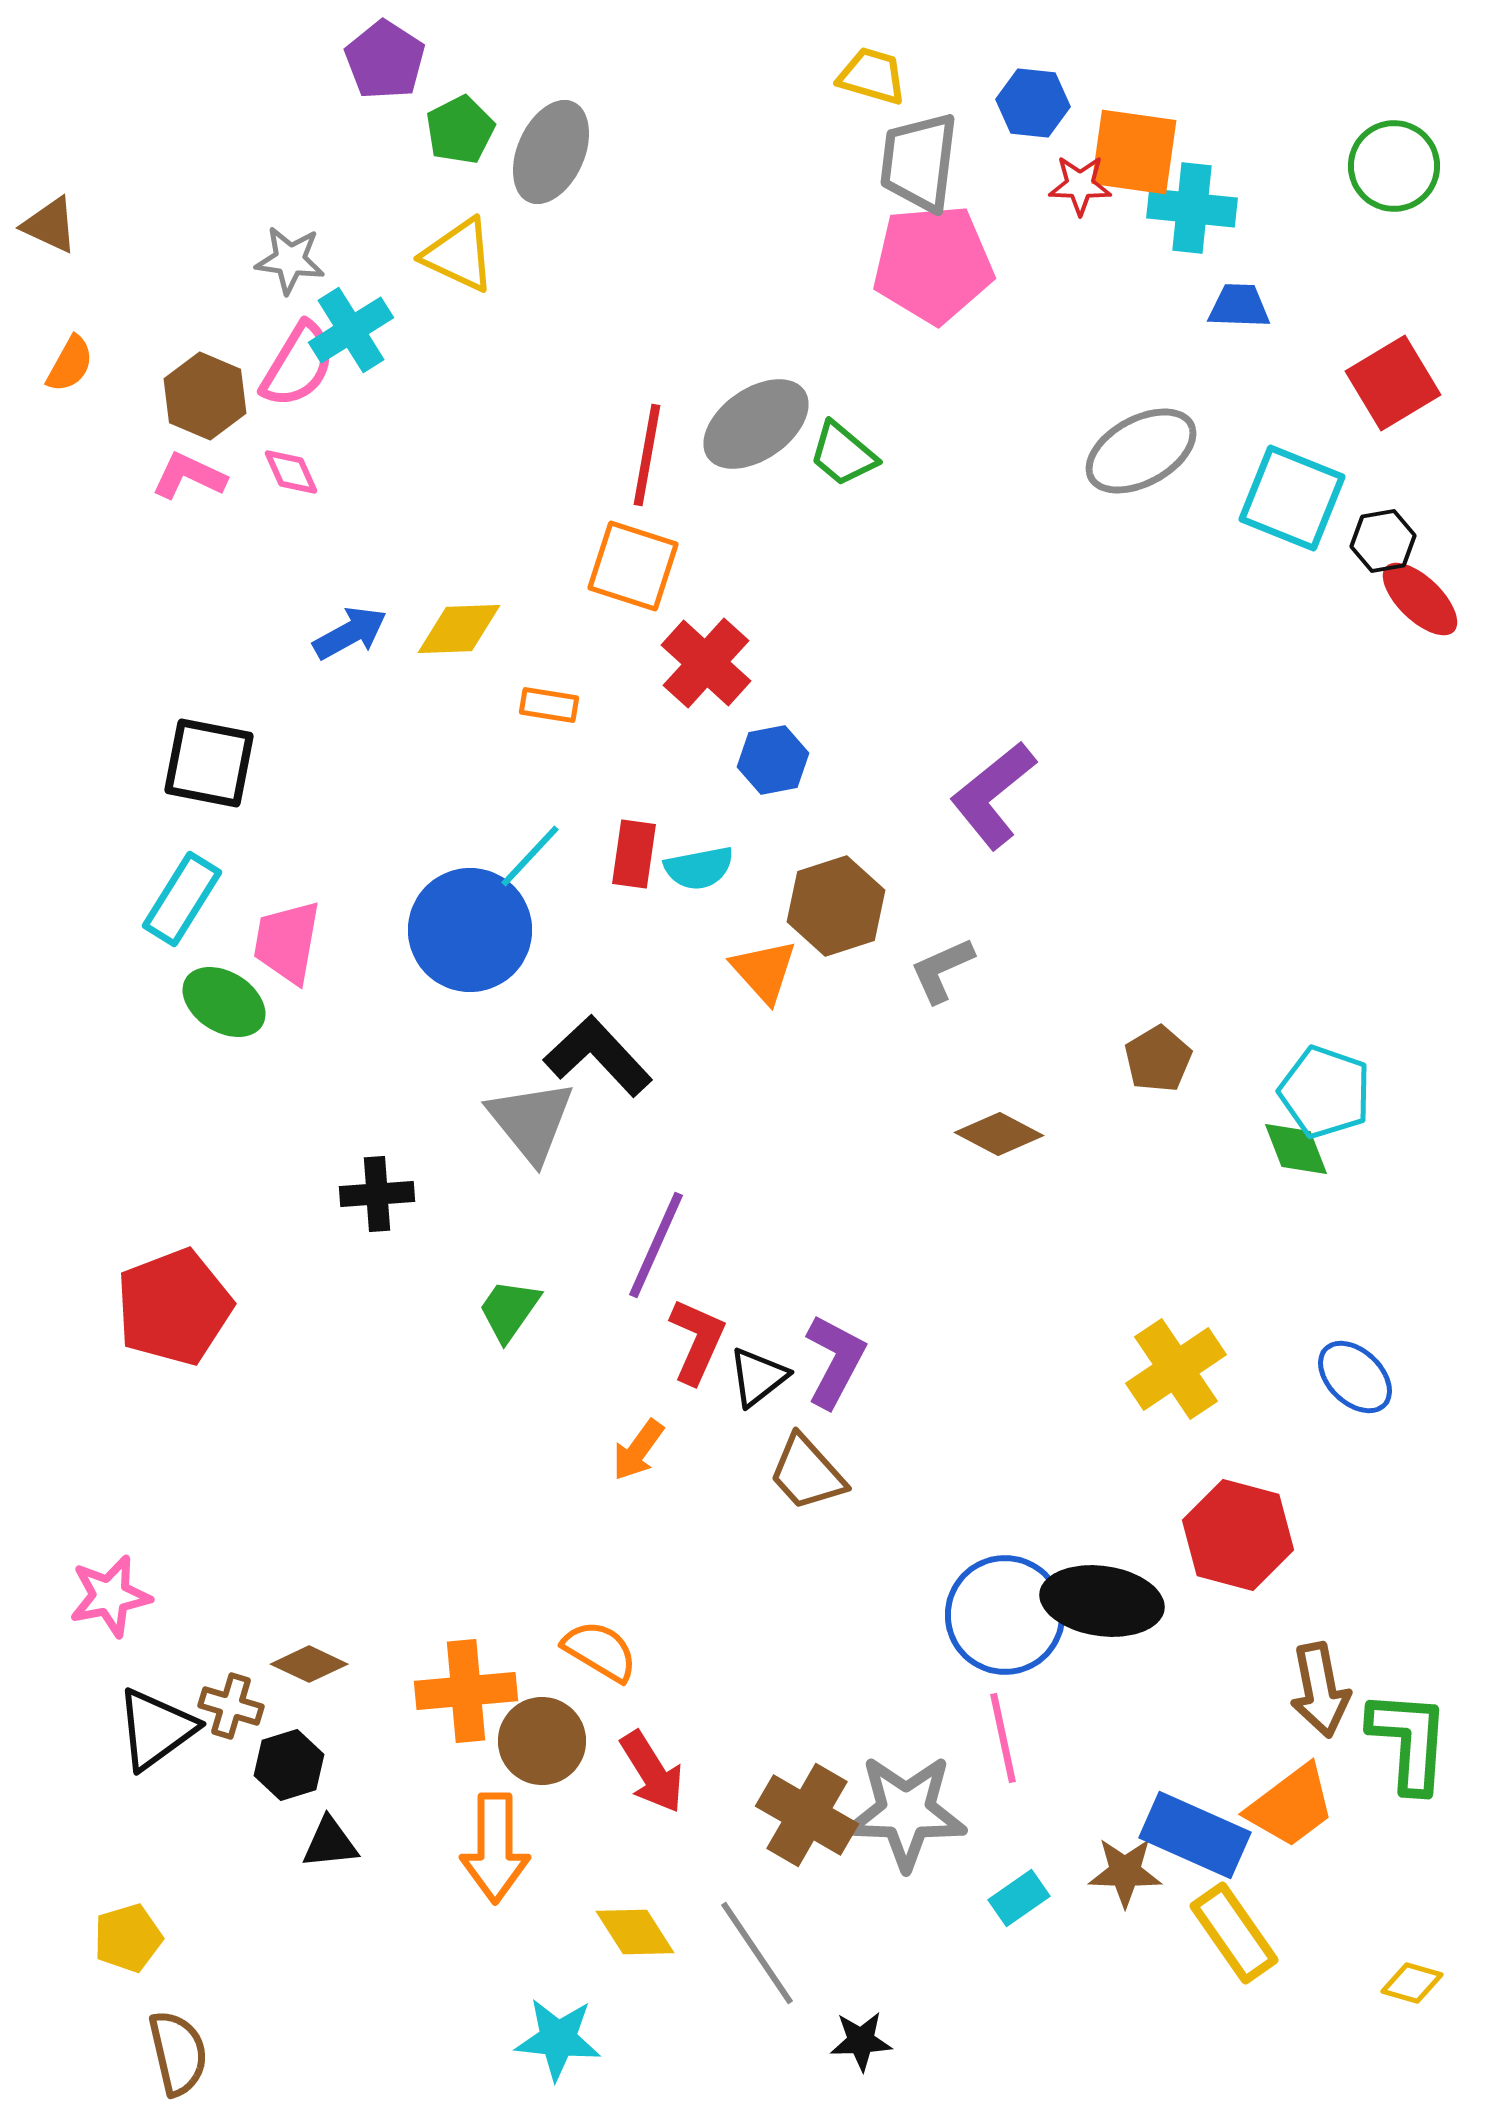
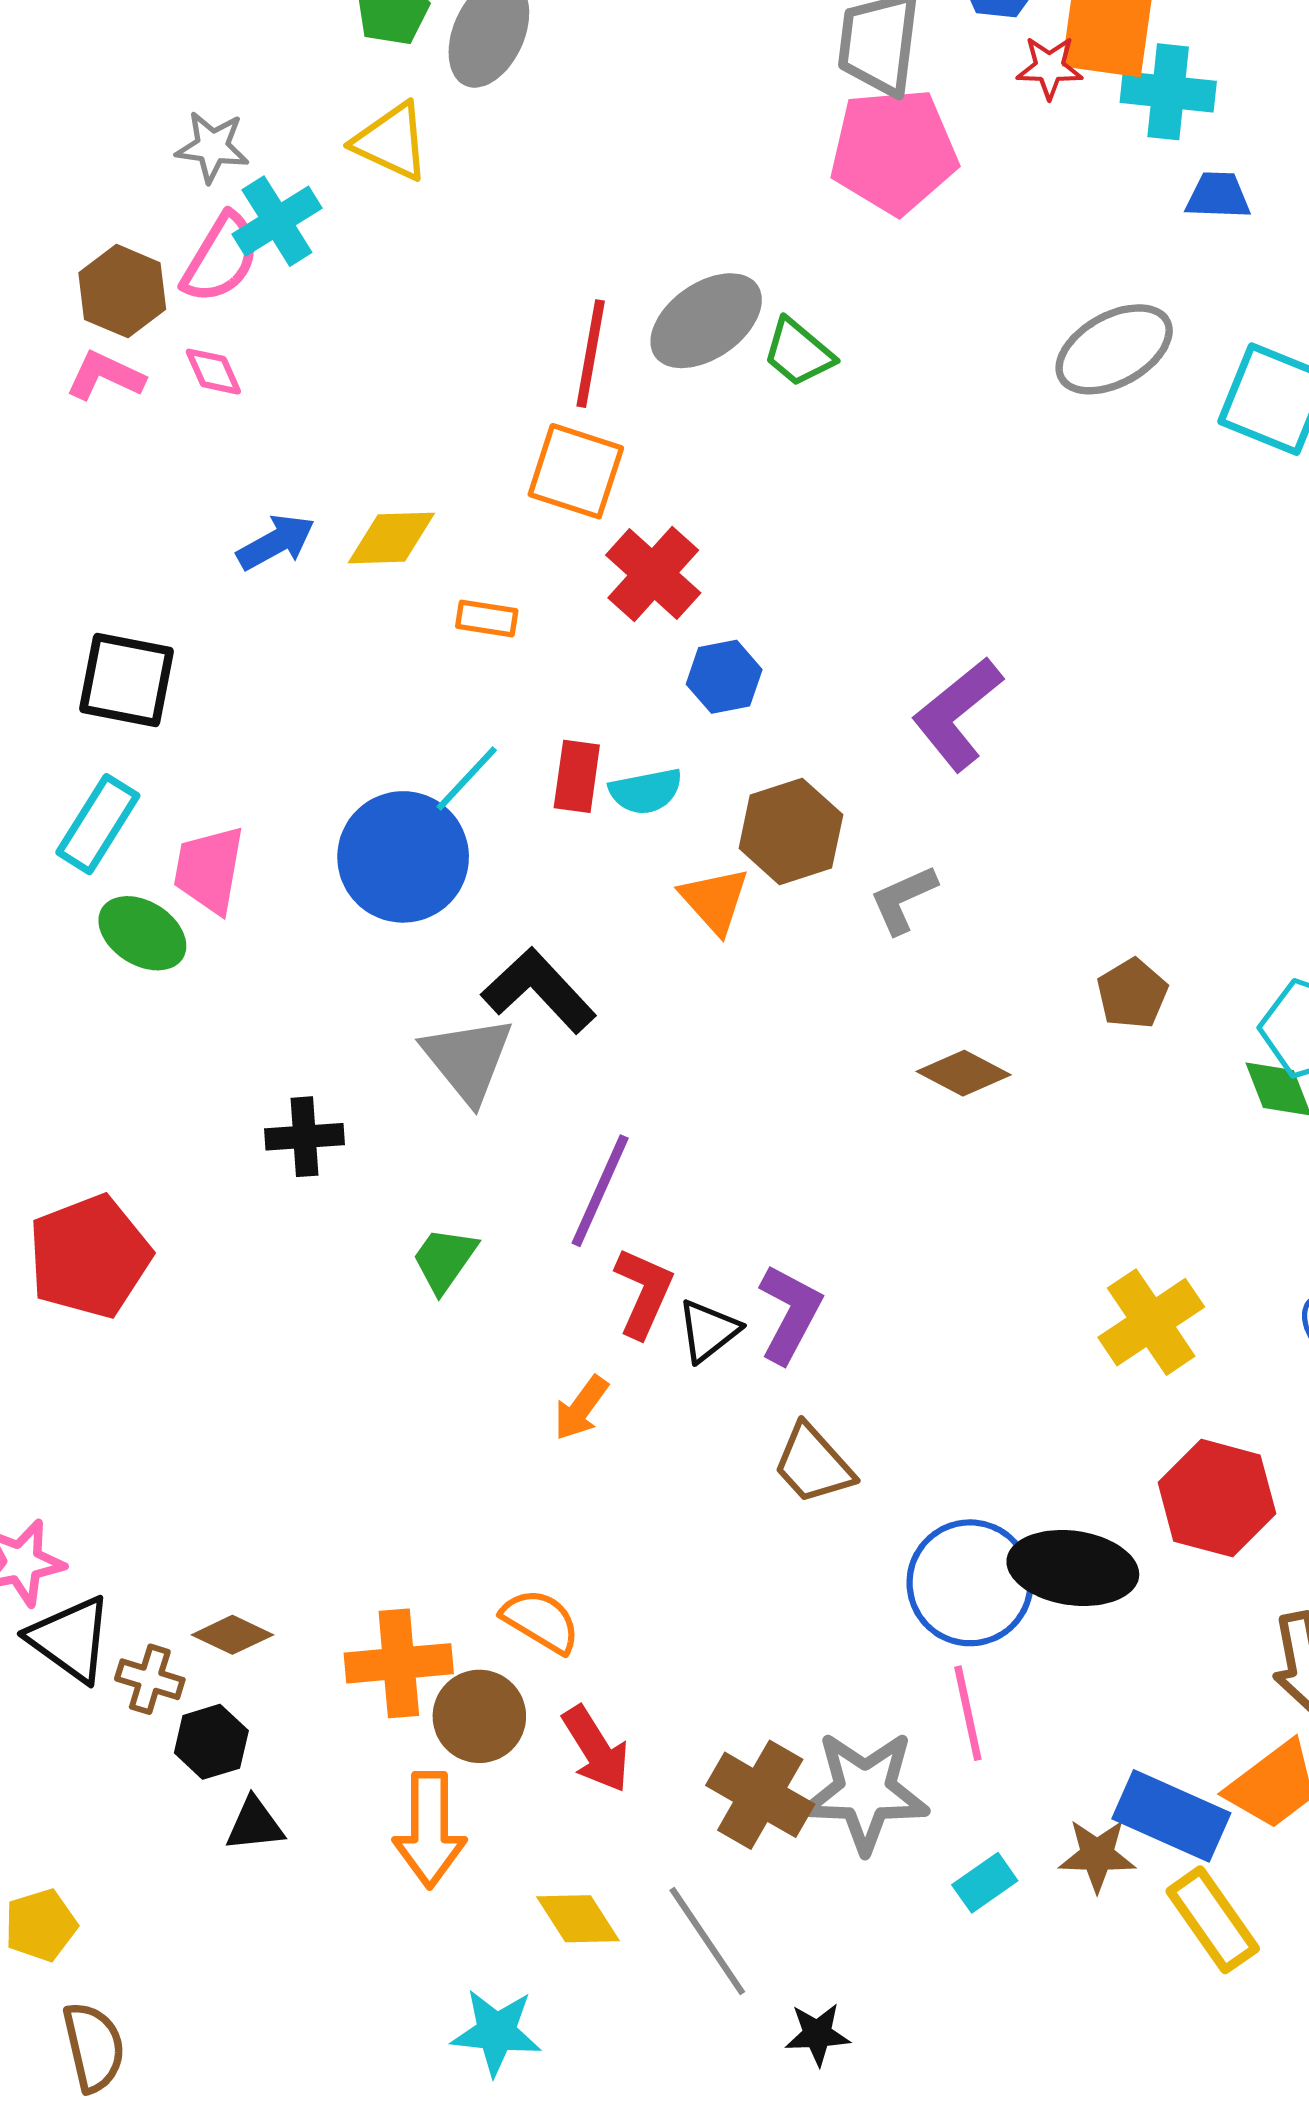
brown trapezoid: (807, 1473) -> (813, 1464), moved
black triangle: (156, 1729) -> (70, 1639), moved, turned -48

